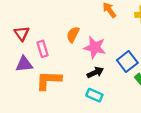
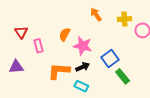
purple triangle: (24, 64) -> (16, 67), moved
orange L-shape: (49, 80) -> (59, 71), moved

